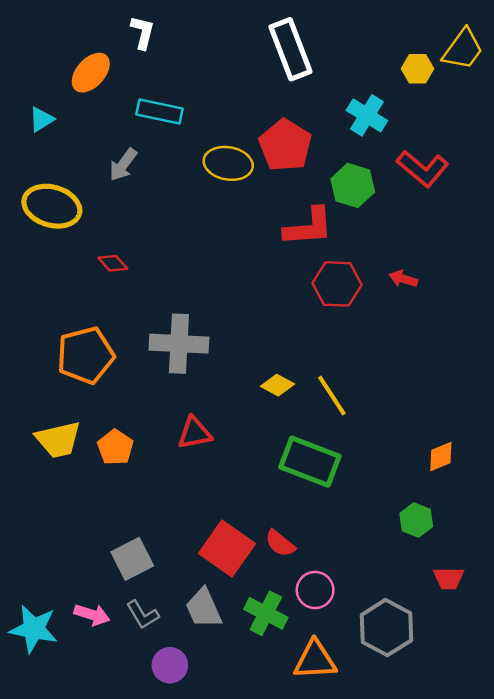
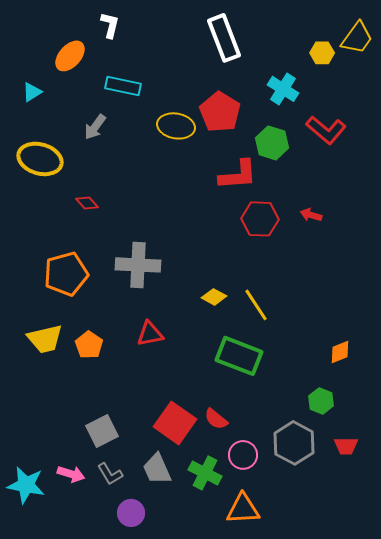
gray hexagon: (386, 628) -> (294, 443), moved

